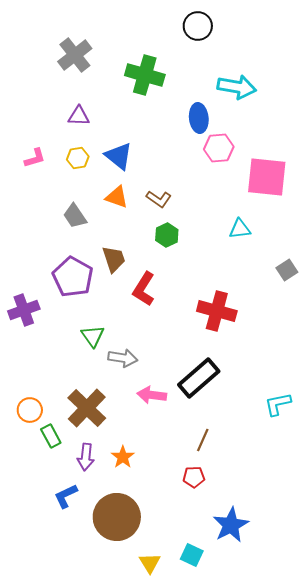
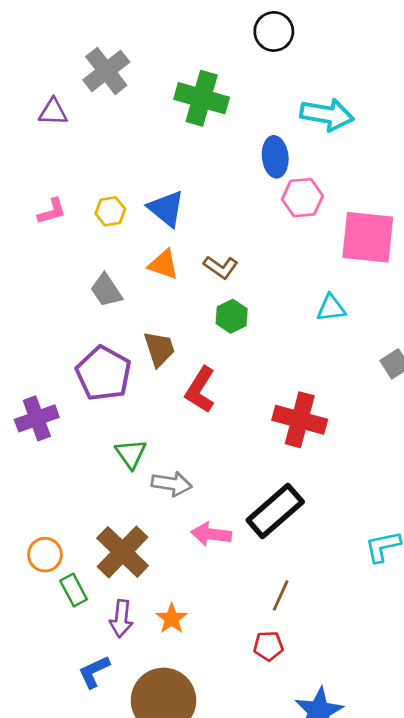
purple triangle: (79, 116) -> (53, 112), moved

